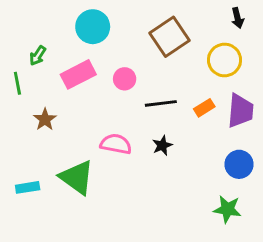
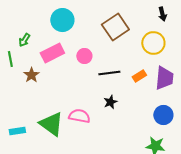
brown star: (45, 119) -> (31, 75), moved
pink semicircle: (116, 144) -> (79, 116), moved

